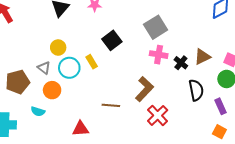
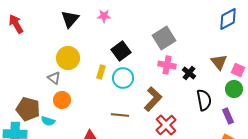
yellow circle: (58, 47) -> (68, 58), size x1.5
brown triangle: (202, 57) -> (219, 62), moved, turned -42
yellow rectangle: (92, 62) -> (101, 72), turned 48
cyan circle: (69, 68) -> (123, 78), moved
brown pentagon: (18, 82) -> (28, 109), moved, turned 30

